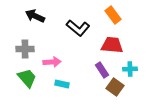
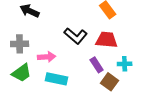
black L-shape: (78, 28) -> (76, 36), moved
green trapezoid: (27, 78) -> (22, 73), turned 95
cyan rectangle: (62, 84) -> (57, 79), size x1.5

